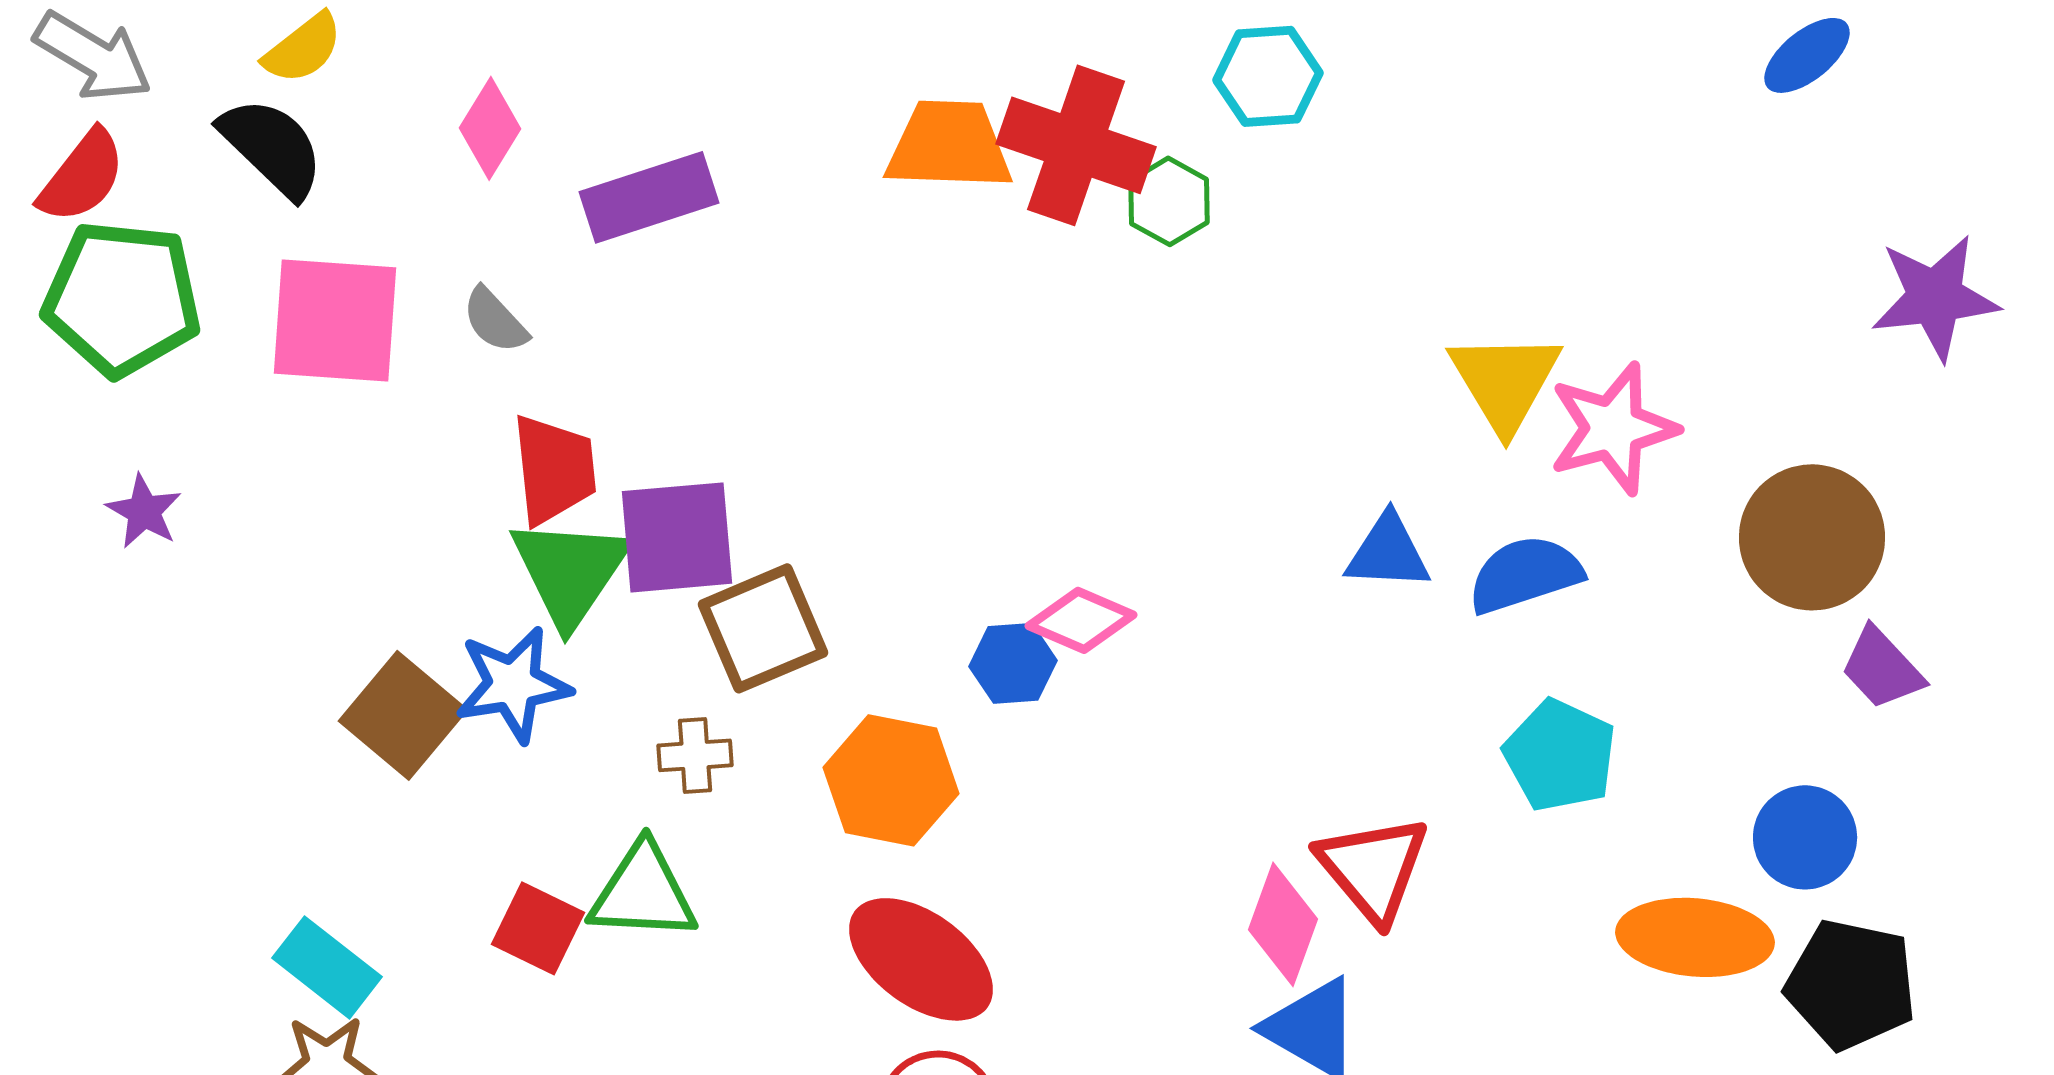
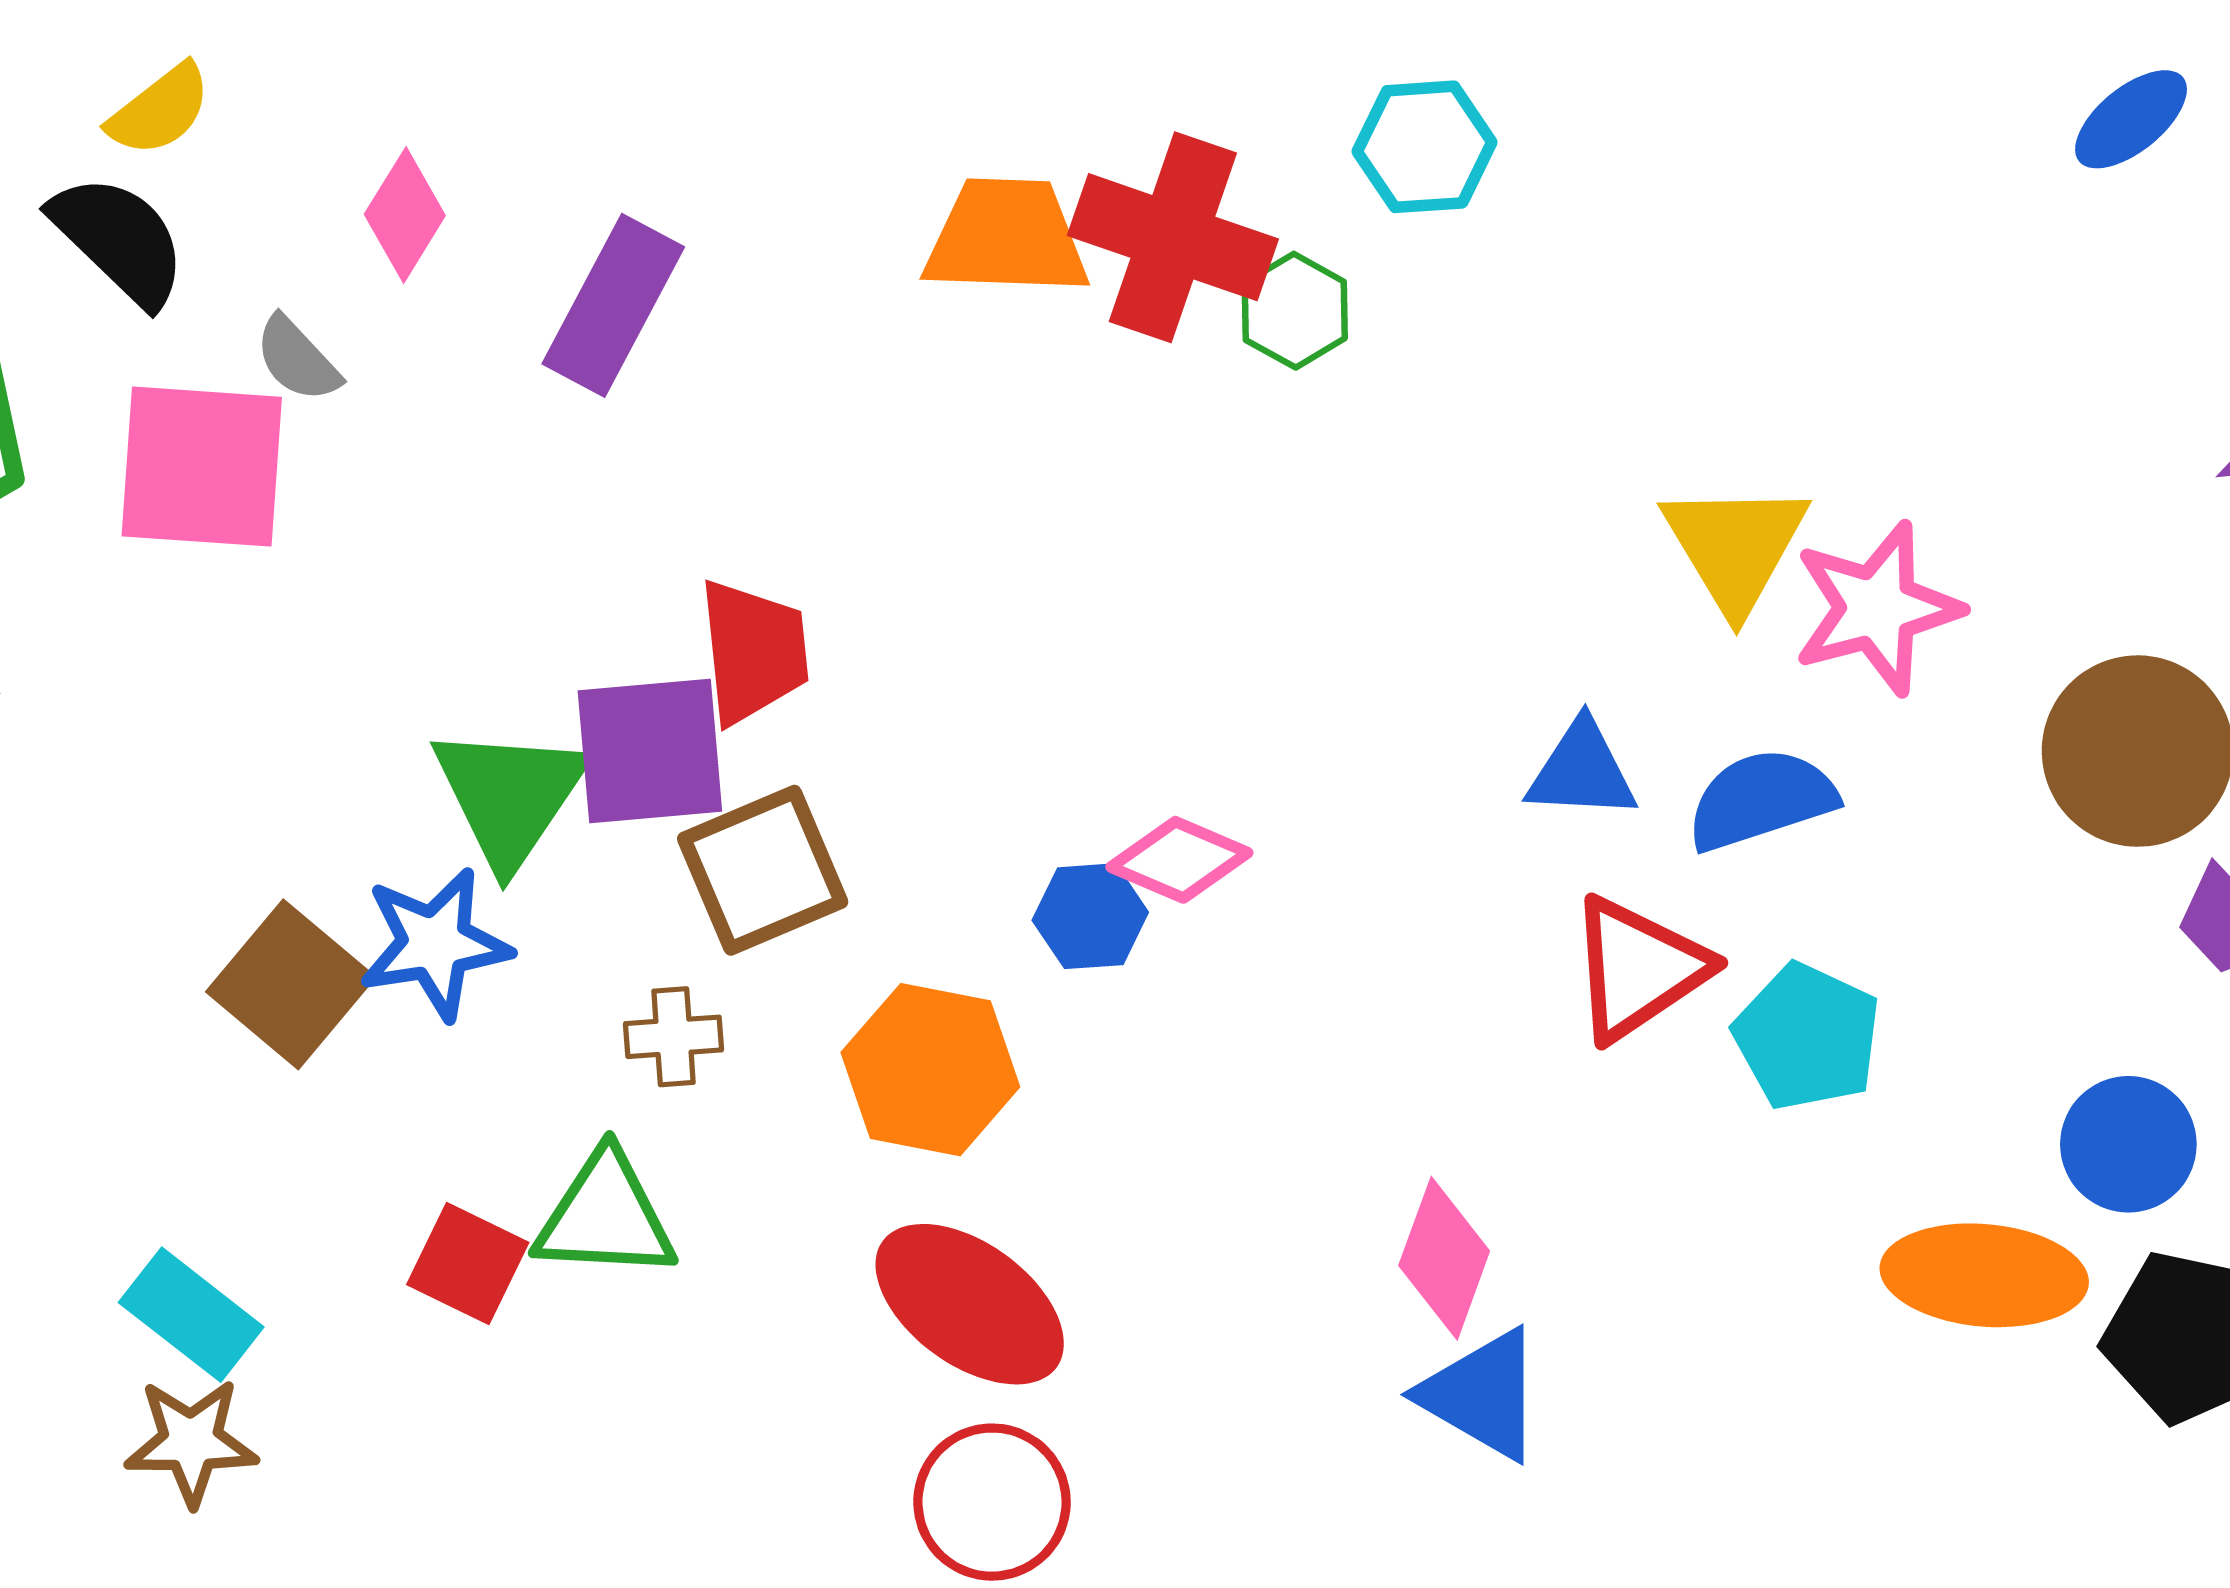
purple rectangle: (649, 197) -> (613, 305), turned -44
gray semicircle: (495, 320) -> (297, 359), moved
red trapezoid: (554, 469) -> (753, 651), moved
red triangle: (1373, 868) -> (1638, 969), moved, turned 36

